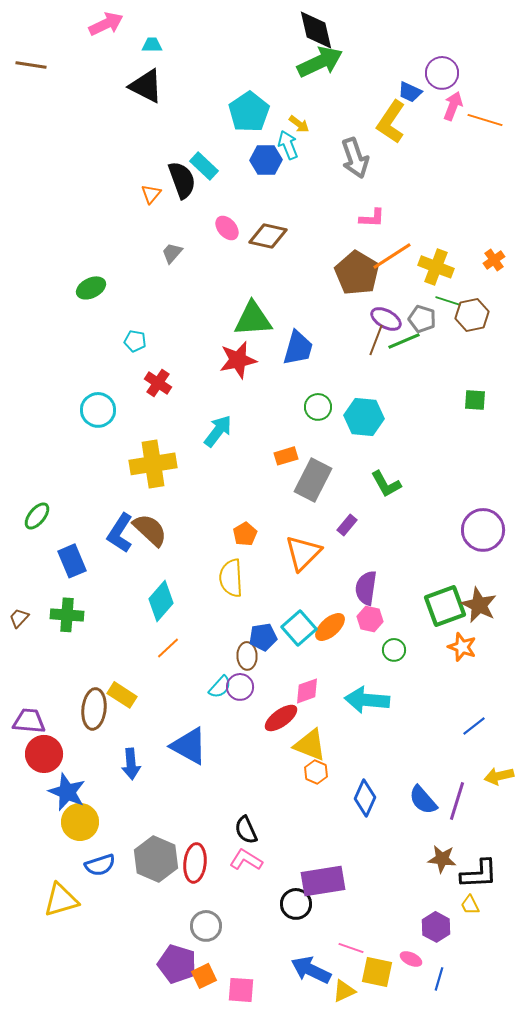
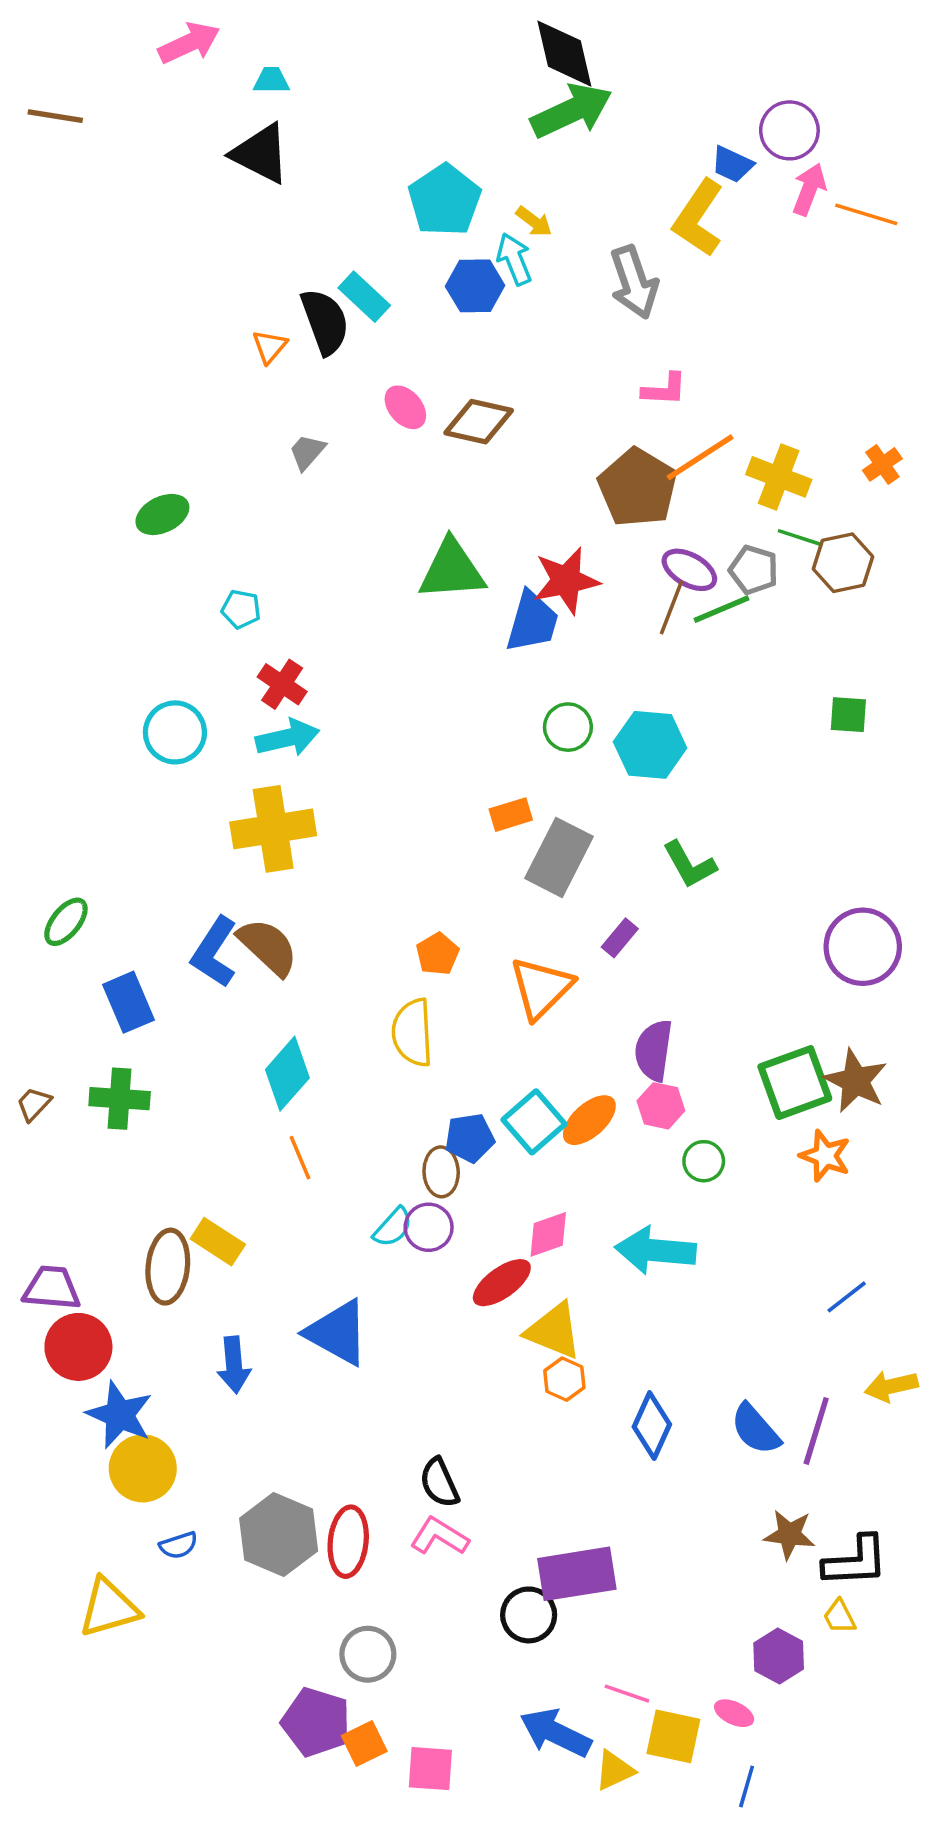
red star: (238, 360) -> (566, 581), moved
cyan arrow: (218, 431) -> (287, 738), moved, turned 40
orange line: (168, 648) -> (300, 1158), turned -70
blue semicircle: (100, 865) -> (178, 1545), size x0.7
blue line: (439, 979) -> (747, 1786), moved

